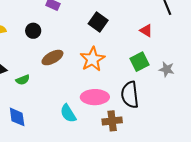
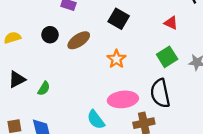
brown ellipse: (52, 58) -> (79, 40), moved
orange star: (92, 59) -> (116, 59), size x0.7
green semicircle: (23, 80) -> (44, 88), turned -32

